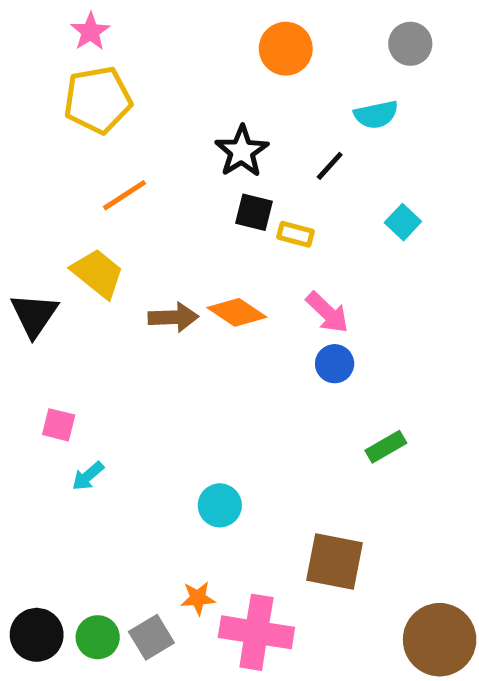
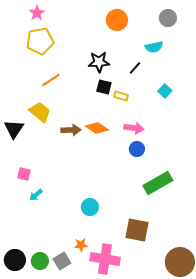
black star: (242, 151) -> (99, 62), turned 30
pink arrow: (327, 312) -> (134, 128), turned -36
green rectangle: (386, 447) -> (158, 183), size x1.8

